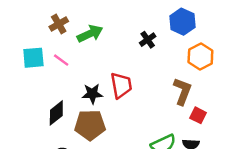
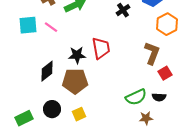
red square: (198, 115) -> (165, 73), turned 32

